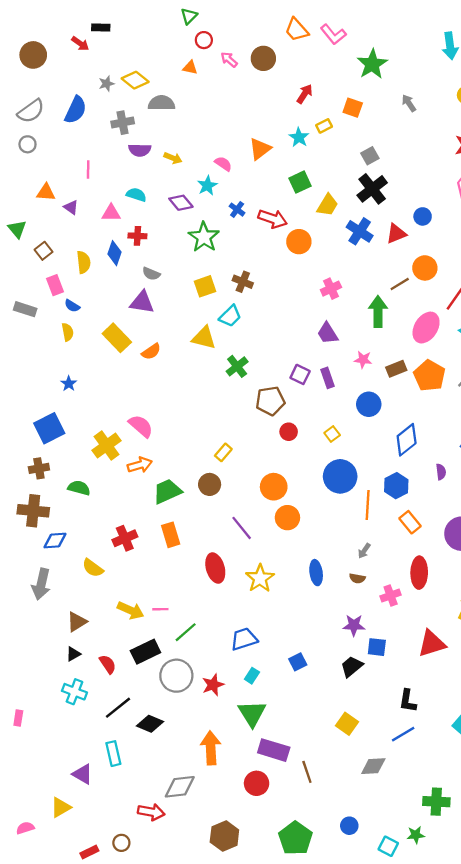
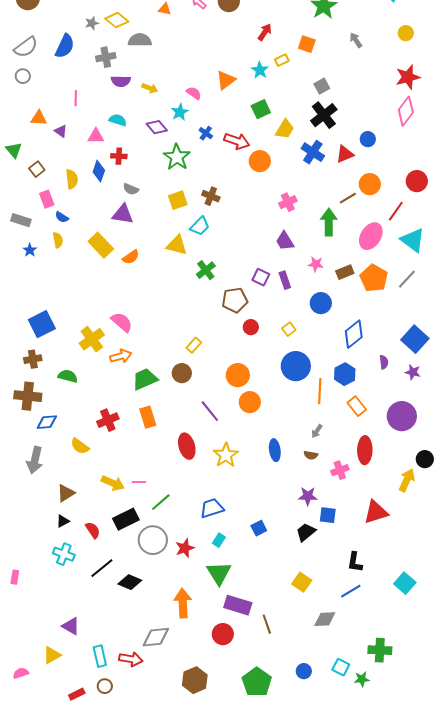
blue star: (69, 384) -> (30, 250), moved
cyan rectangle: (113, 754) -> (100, 656), moved
cyan square: (388, 846) -> (341, 667), moved

